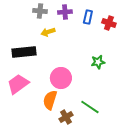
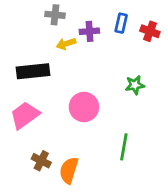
purple cross: (65, 12) -> (89, 31), moved
orange semicircle: (50, 100) -> (69, 170), moved
green line: (90, 107) -> (124, 147), turned 66
brown cross: (66, 117) -> (41, 161), moved, turned -32

